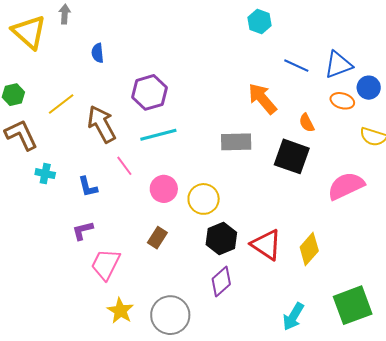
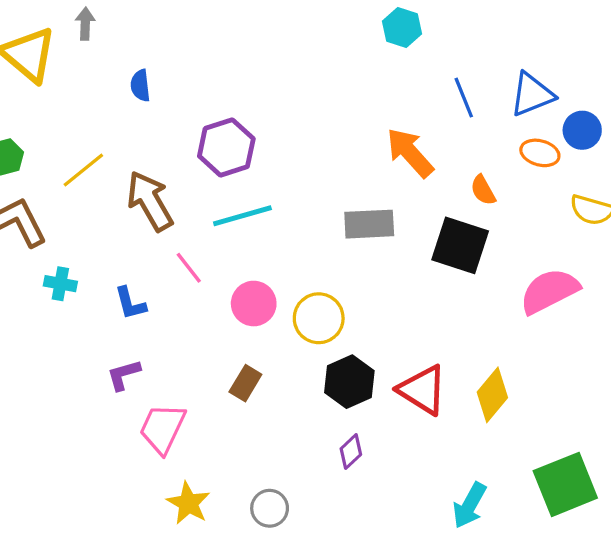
blue line: (296, 66) -> (464, 98), turned 45
purple diamond: (221, 282) -> (351, 452), size x0.7
gray circle: (170, 315) -> (270, 508), size x0.6

